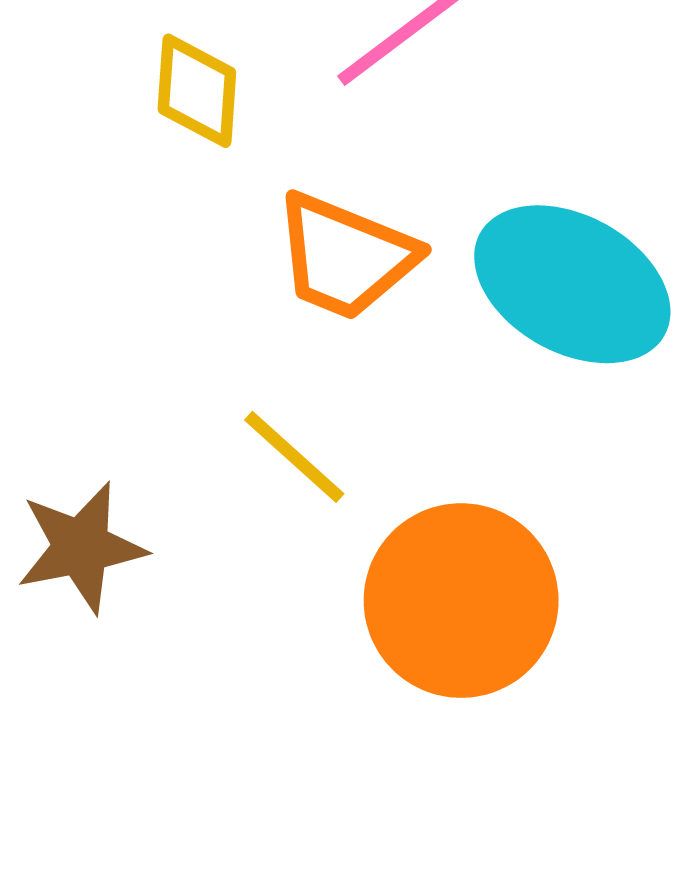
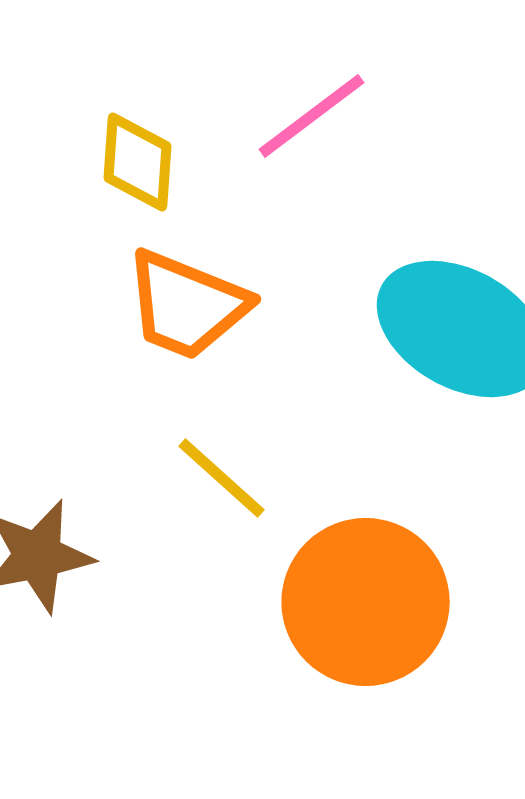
orange trapezoid: (345, 256) -> (187, 305), moved

